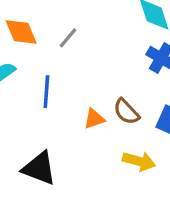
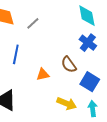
brown semicircle: (126, 112) -> (69, 65), moved

